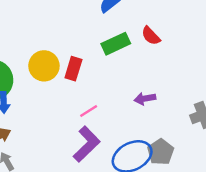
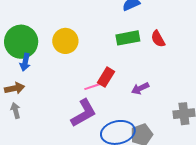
red rectangle: (73, 69) -> (106, 77), moved
purple arrow: (145, 99) -> (140, 88), turned -30

